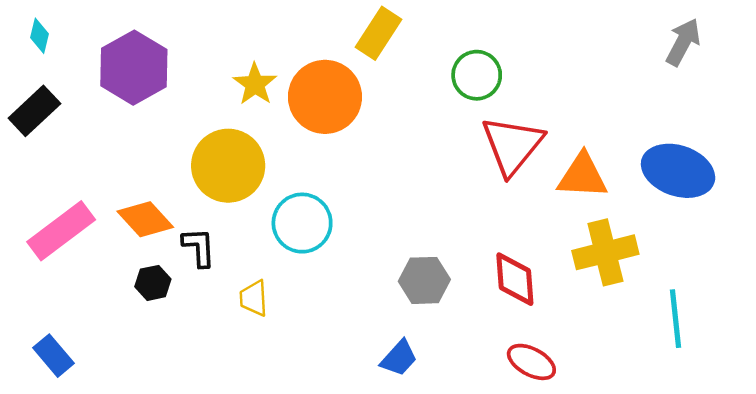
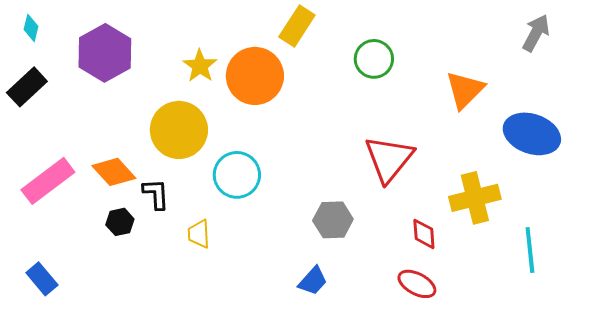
red triangle: (512, 145) -> (389, 159), moved
orange triangle: (582, 176) -> (465, 90), moved, turned -48
red diamond: (515, 279) -> (424, 234), moved, size x0.7

